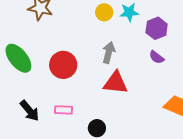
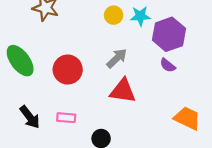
purple hexagon: (157, 28) -> (169, 34), size x1.4
gray arrow: (109, 53) -> (117, 58), turned 30

